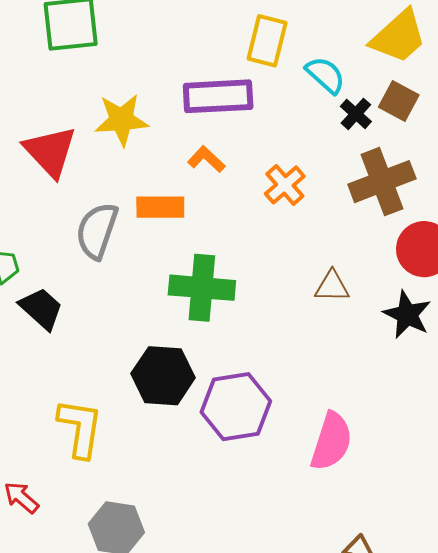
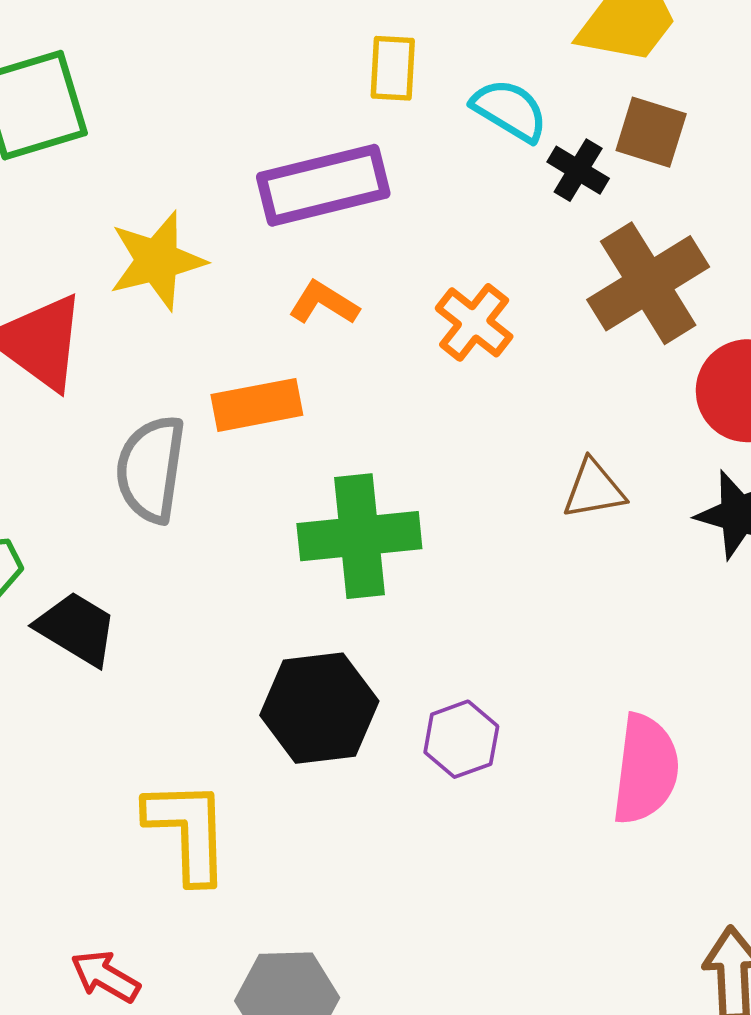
yellow rectangle: (267, 41) -> (393, 68), size x0.7
purple hexagon: (236, 407) -> (461, 739), size x0.6

